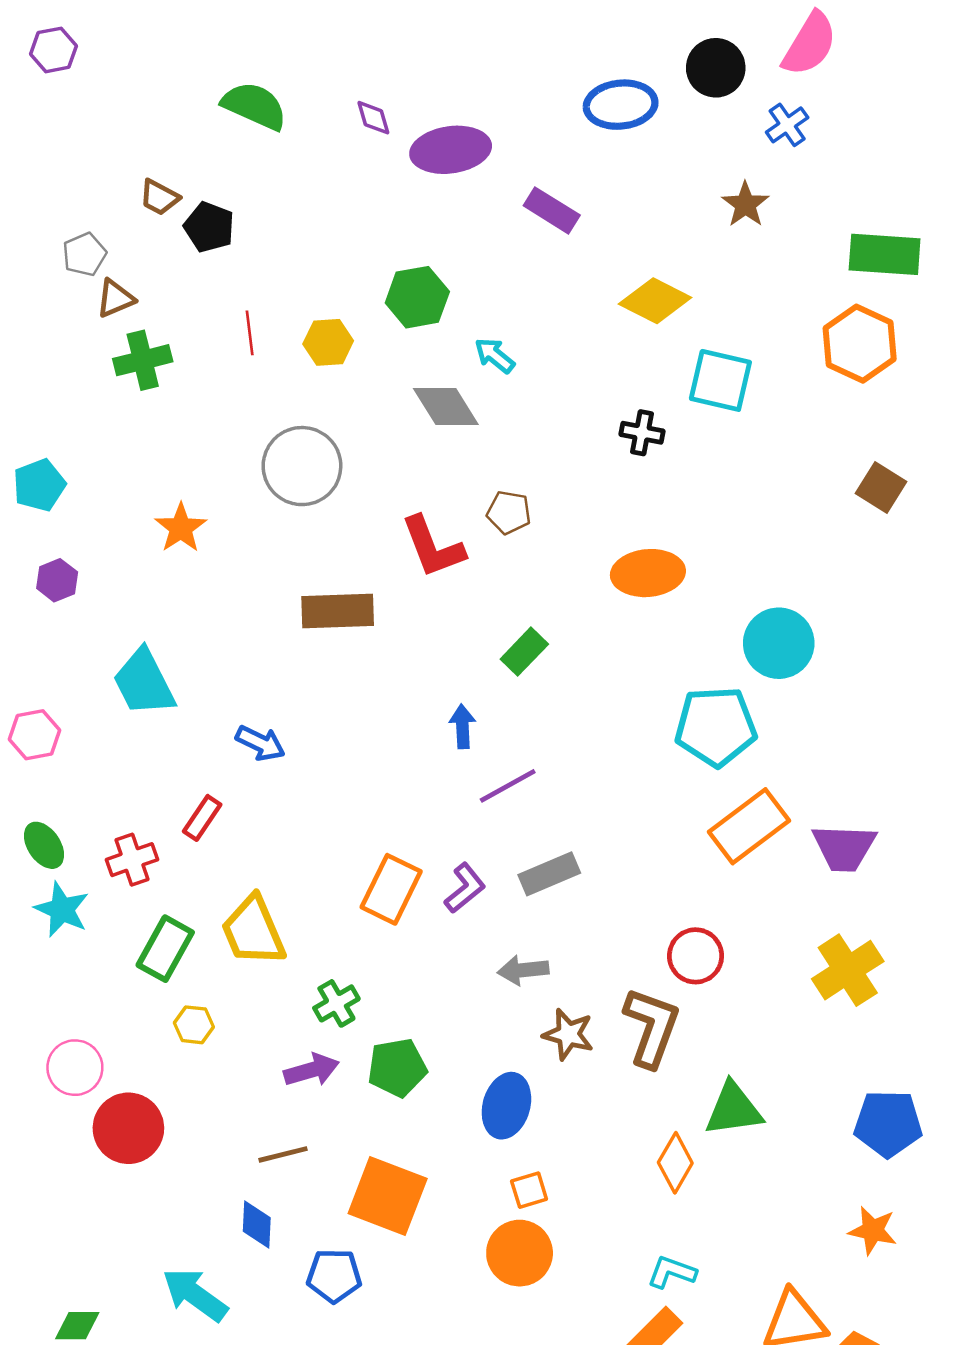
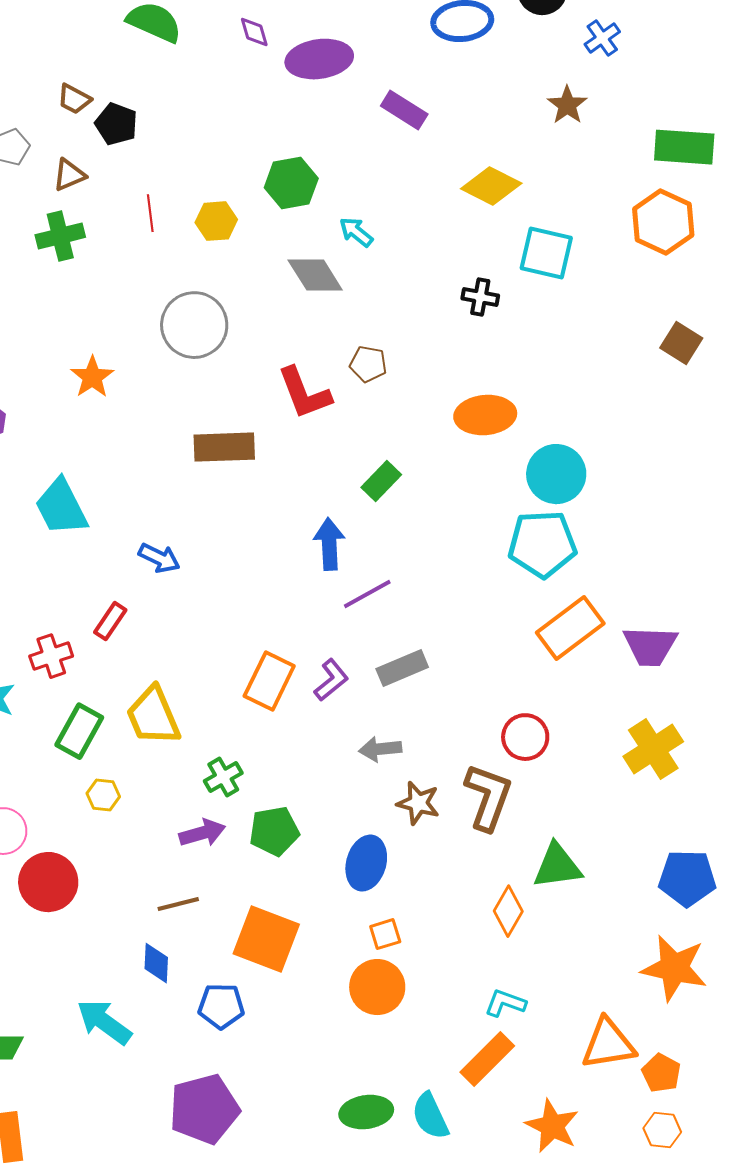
brown triangle: (115, 298) -> (69, 175), moved
cyan circle: (779, 643) -> (556, 474), moved
blue arrow: (462, 726) -> (329, 544), size x1.4
orange star: (873, 1231) -> (674, 968), size x1.6

